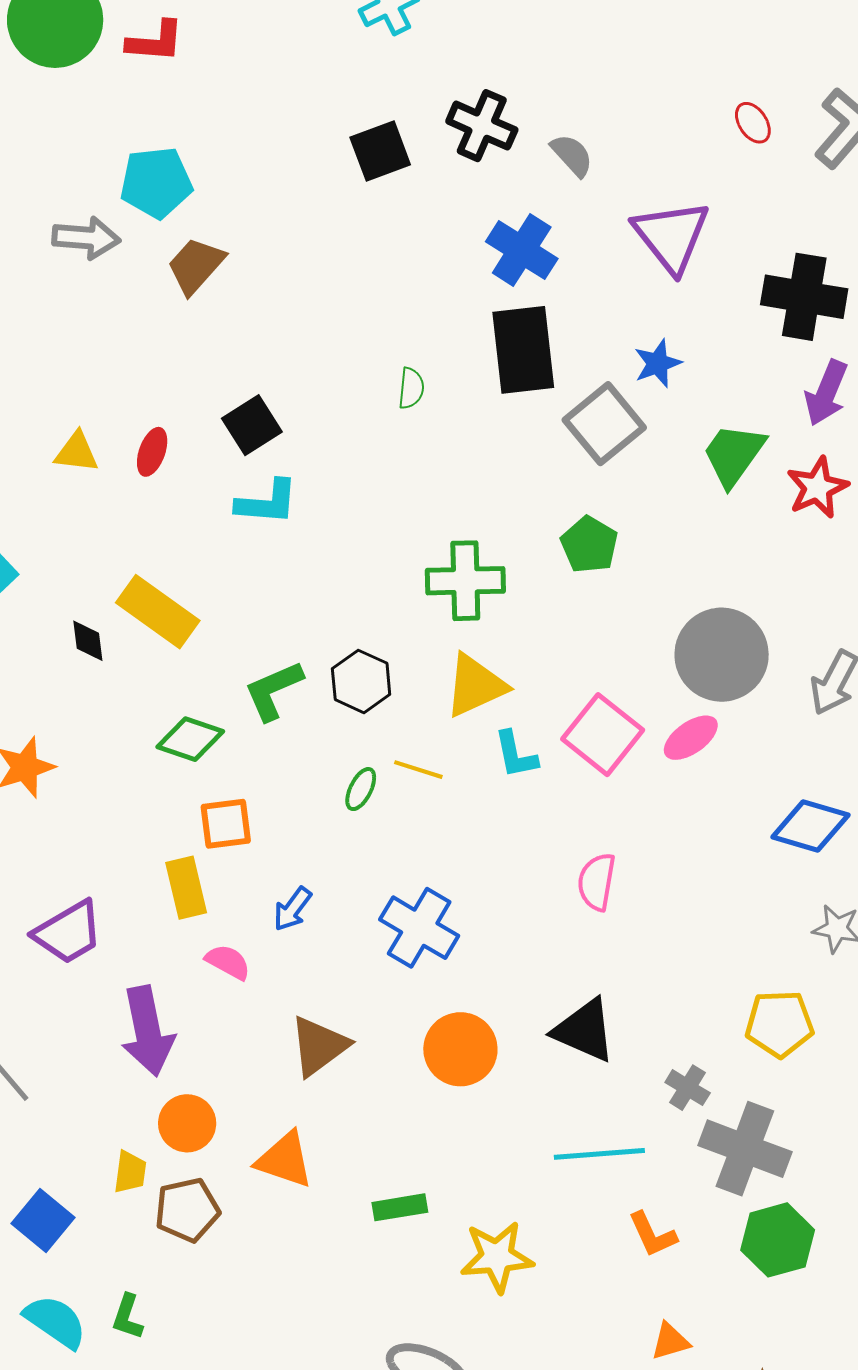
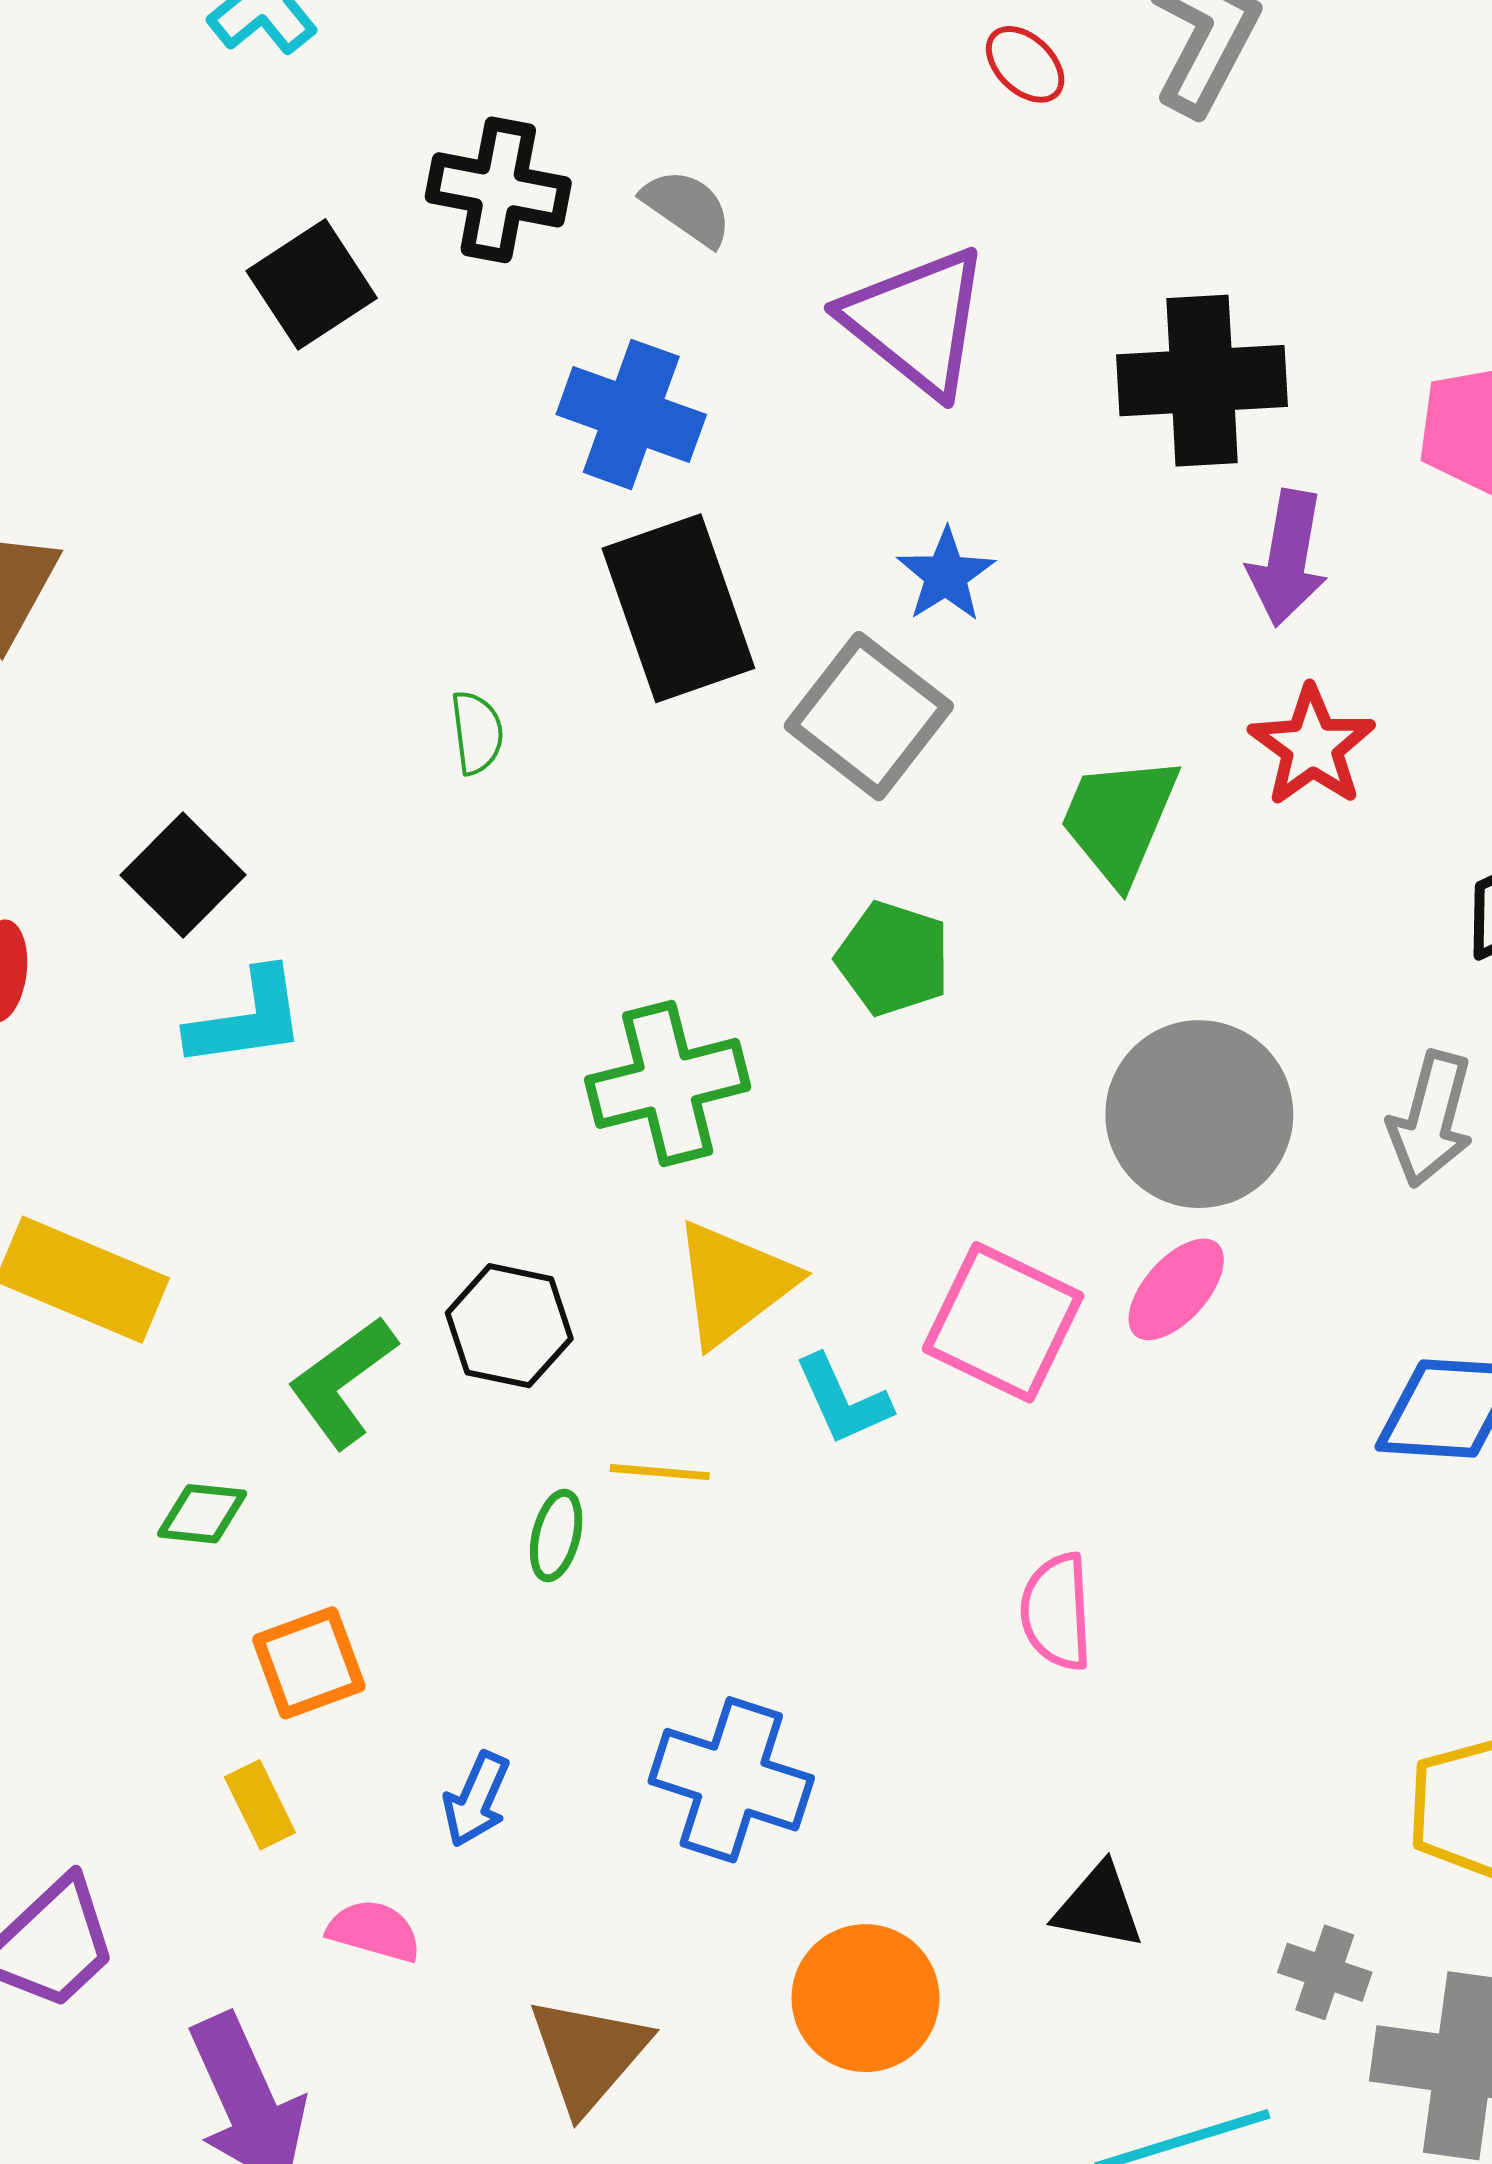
green trapezoid: (734, 455) -> (1119, 819), moved
green diamond: (190, 739) -> (202, 1514), size x0.7
yellow rectangle: (186, 888) -> (260, 1805), size x0.7
black triangle: (584, 1030) -> (1099, 1906), size x0.7

